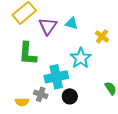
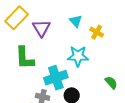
cyan triangle: (72, 23) -> (76, 21), moved, turned 40
cyan star: (81, 58) -> (78, 56), turned -30

